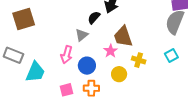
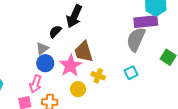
pink star: (111, 51) -> (70, 66), size x1.6
pink arrow: (67, 55) -> (36, 84), moved
blue circle: (87, 66) -> (45, 63), moved

